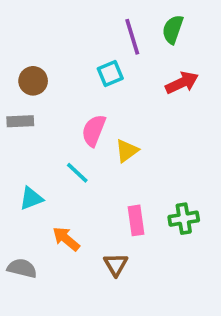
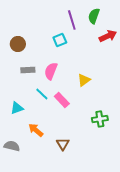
red arrow: (182, 83) -> (108, 36), moved
gray rectangle: (20, 121) -> (28, 70), moved
yellow triangle: (127, 151) -> (84, 80), moved
pink rectangle: (136, 220) -> (62, 100), moved, turned -35

